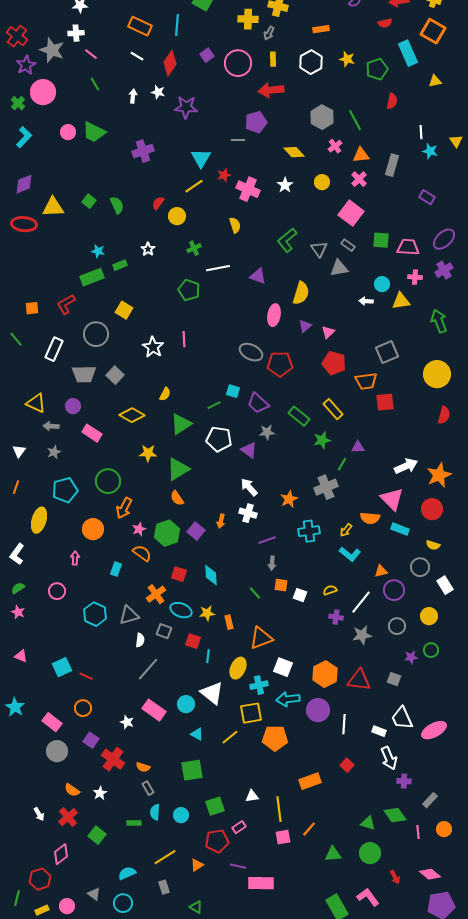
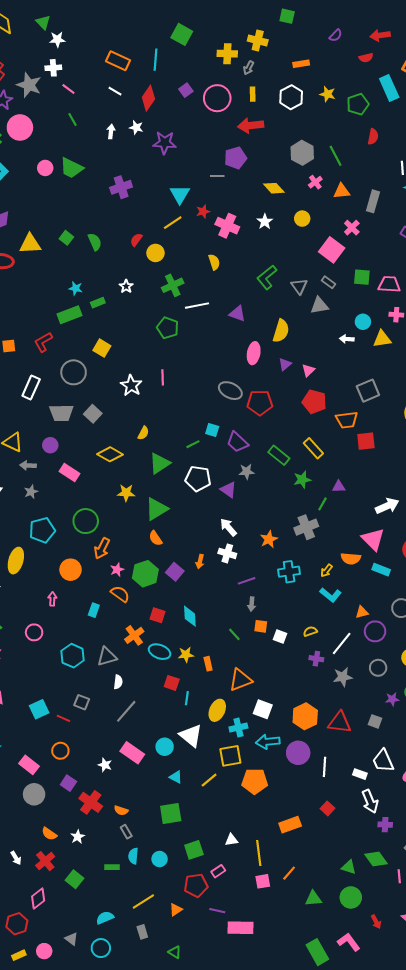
pink cross: (359, 179) -> (352, 228), moved
green cross: (194, 248) -> (173, 285), size x1.5
gray square: (164, 631) -> (82, 702), moved

